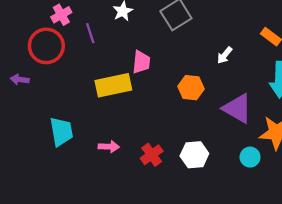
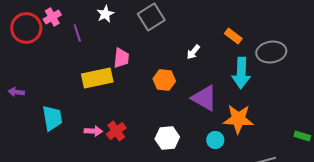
red circle: (46, 46) -> (26, 28), moved
purple arrow: (20, 80) -> (16, 92), moved
red cross: (152, 155) -> (116, 131), moved

